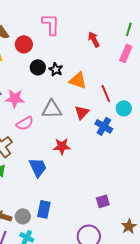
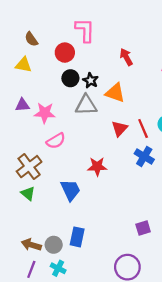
red arrow: (94, 39) -> (126, 57), moved
red circle: (24, 44) -> (65, 53), moved
red line: (106, 93) -> (143, 129), moved
gray triangle: (52, 109) -> (86, 105), moved
blue cross: (104, 126) -> (144, 156), moved

